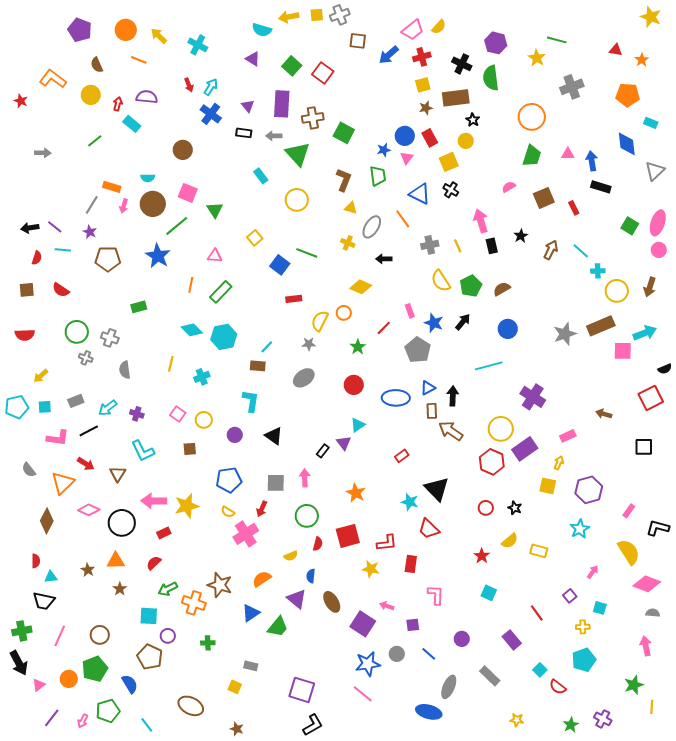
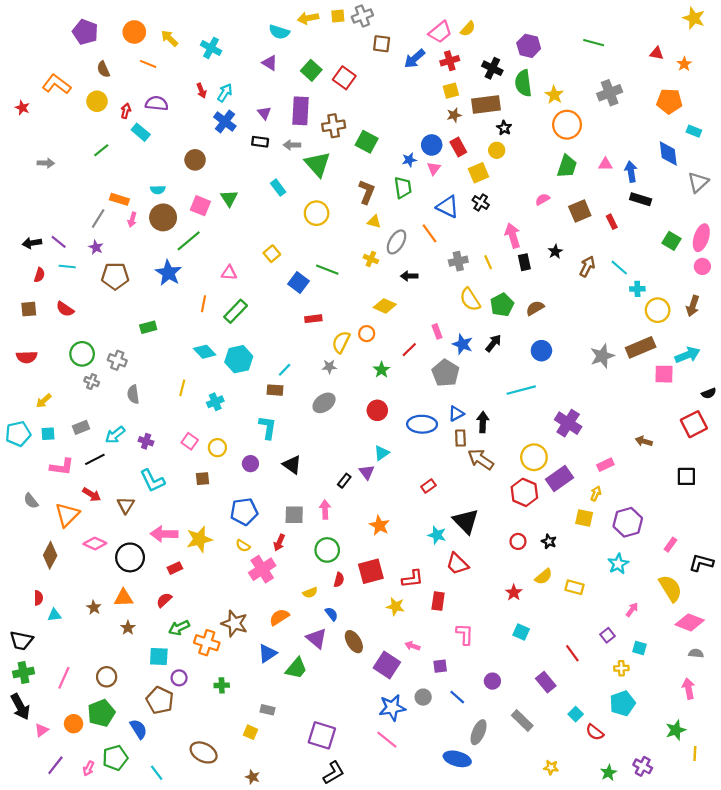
yellow star: (537, 58) -> (554, 95), moved
green triangle: (215, 210) -> (229, 198), moved
blue semicircle: (311, 576) -> (331, 614), turned 136
black trapezoid: (44, 601) -> (21, 641), moved

